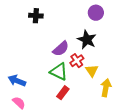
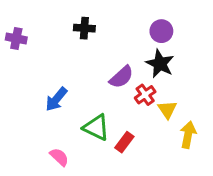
purple circle: (96, 13) -> (161, 31), moved
green triangle: (59, 72) -> (96, 127), moved
blue arrow: (17, 81) -> (56, 99), moved, turned -72

